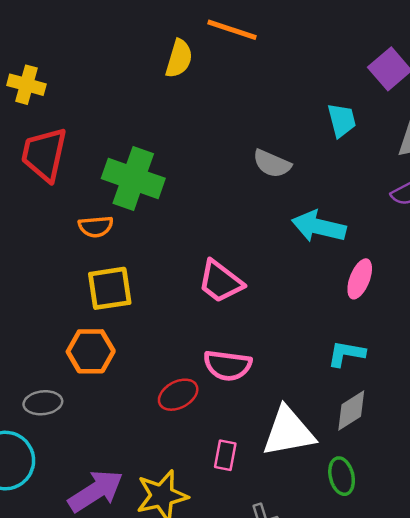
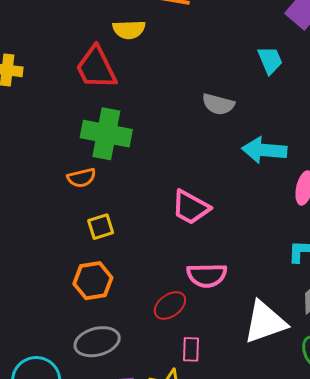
yellow semicircle: (179, 58) -> (129, 30), turned 80
red trapezoid: (44, 154) -> (96, 68), moved, turned -30
yellow square: (110, 288) -> (101, 227), size x0.7
gray ellipse: (43, 403) -> (97, 342), moved, size x1.4
pink rectangle: (225, 455) -> (191, 349), moved

